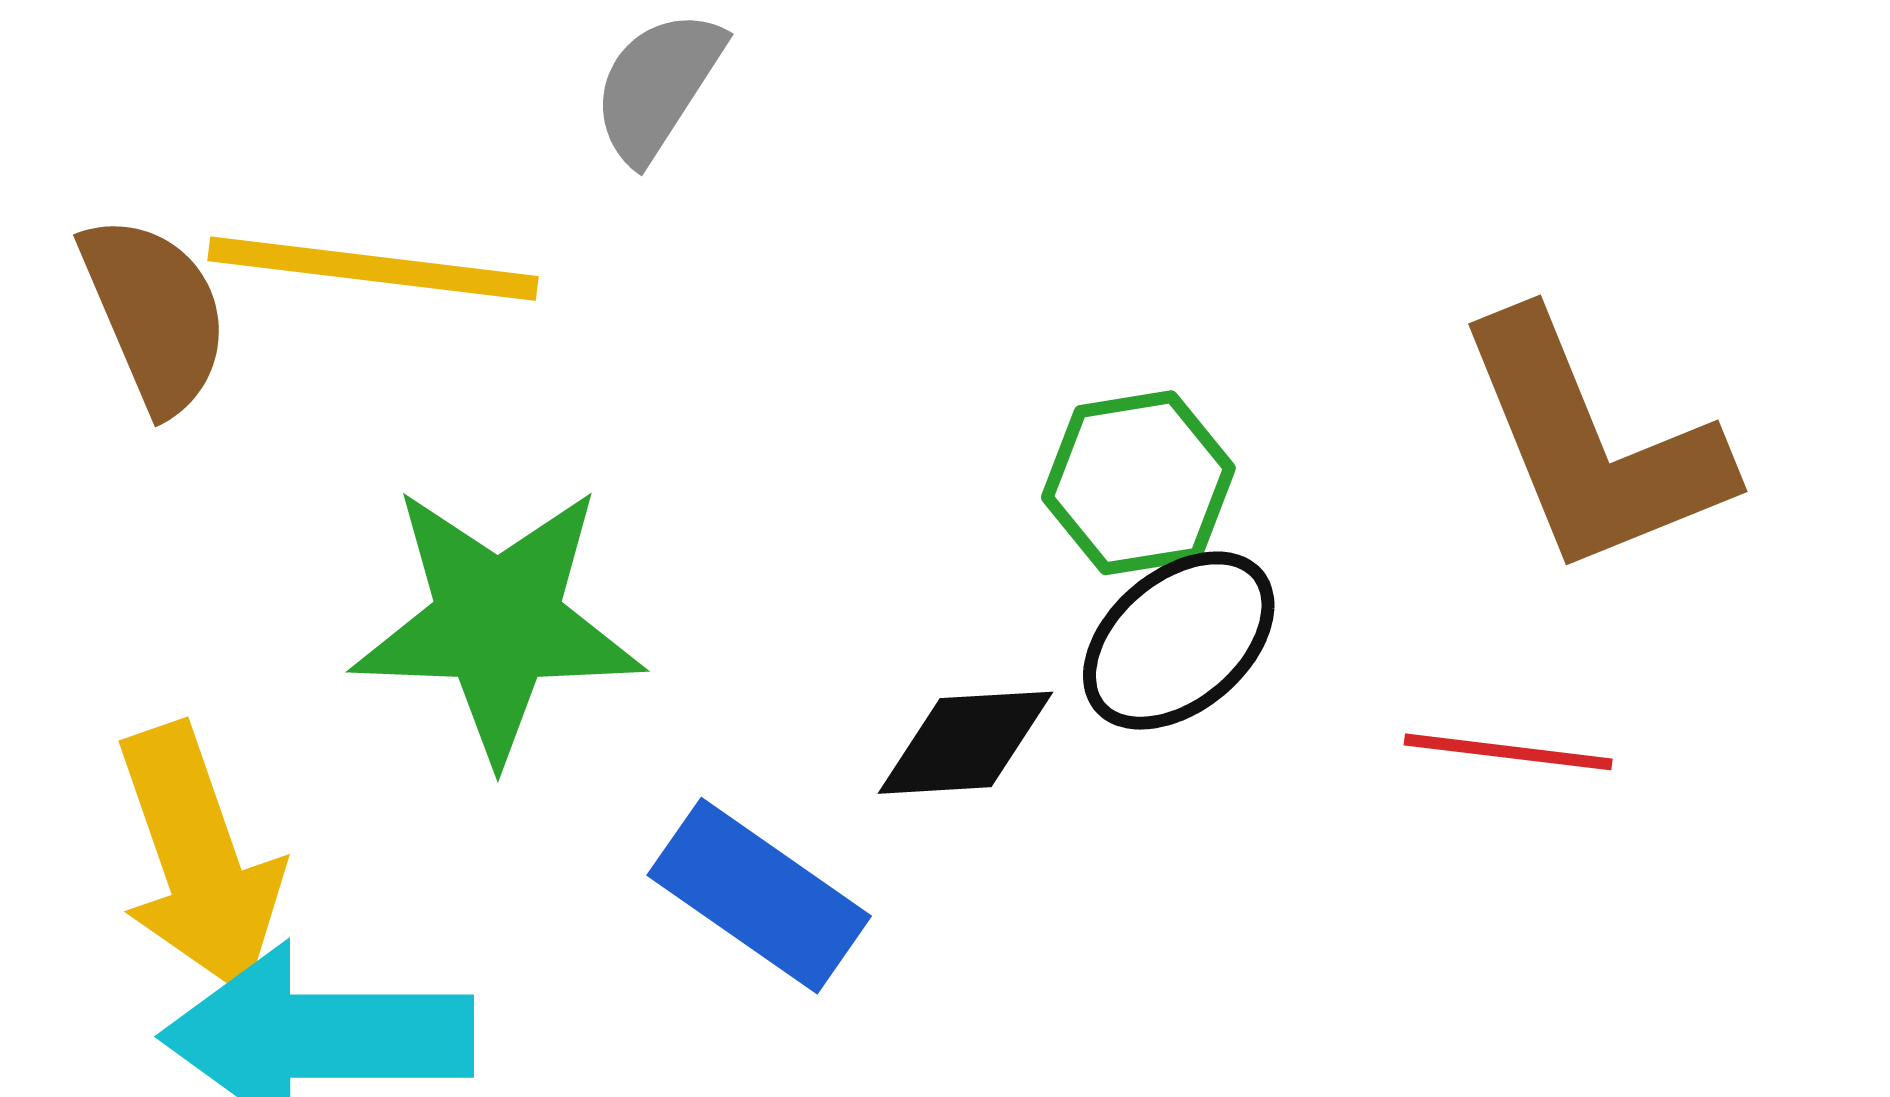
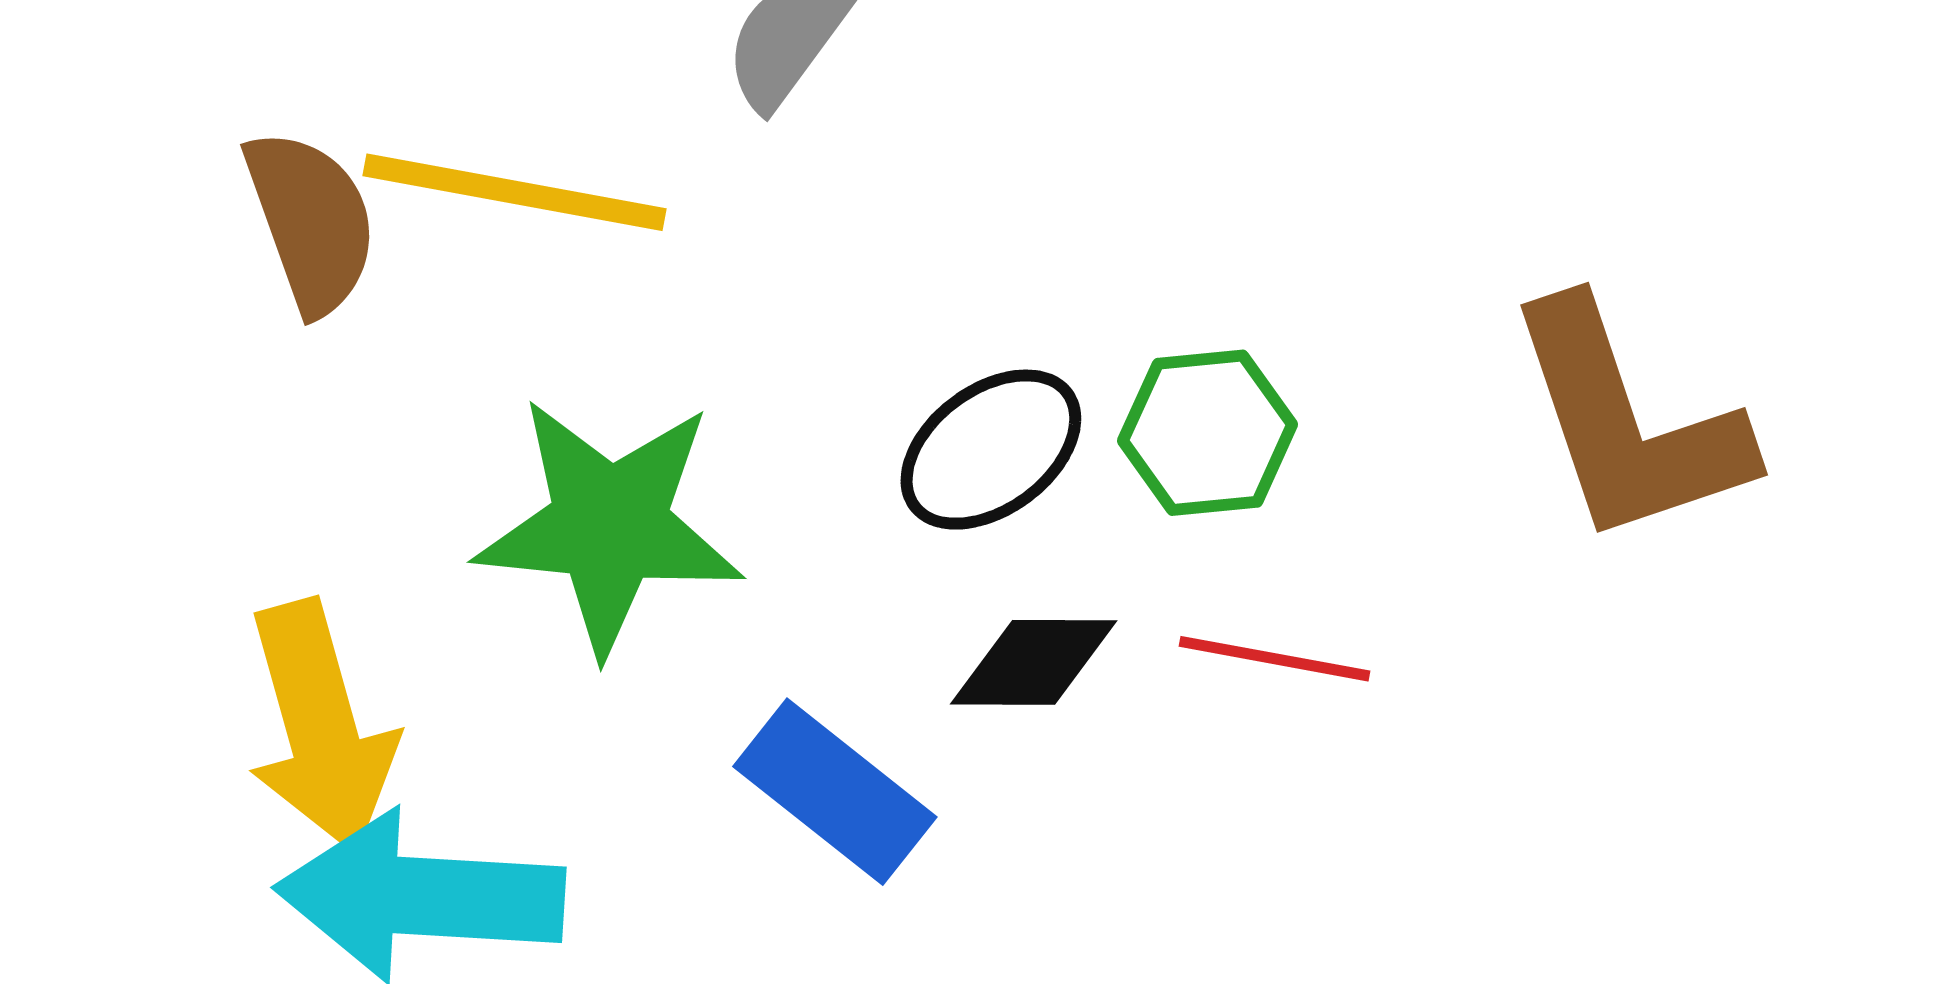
black ellipse: (1179, 641) -> (991, 450), moved
red line: (1508, 752) -> (1275, 659), moved

